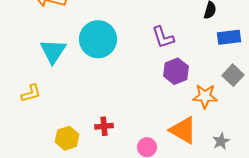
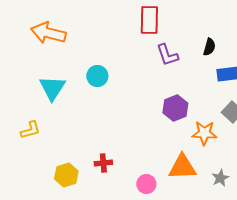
purple L-shape: (163, 37) -> (167, 55), moved
cyan circle: (98, 39) -> (97, 76), size x0.6
orange triangle: (183, 130) -> (182, 167), turned -32

